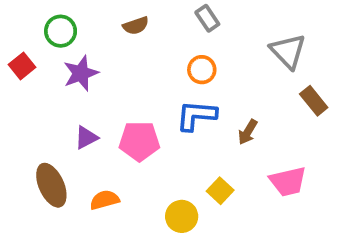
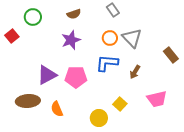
gray triangle: (288, 51) -> (132, 38), moved
purple star: (81, 73) -> (71, 40), moved
purple triangle: (86, 138) -> (47, 75), size x1.5
brown ellipse: (51, 185) -> (28, 101), turned -70
orange semicircle: (105, 200) -> (57, 109), turned -98

